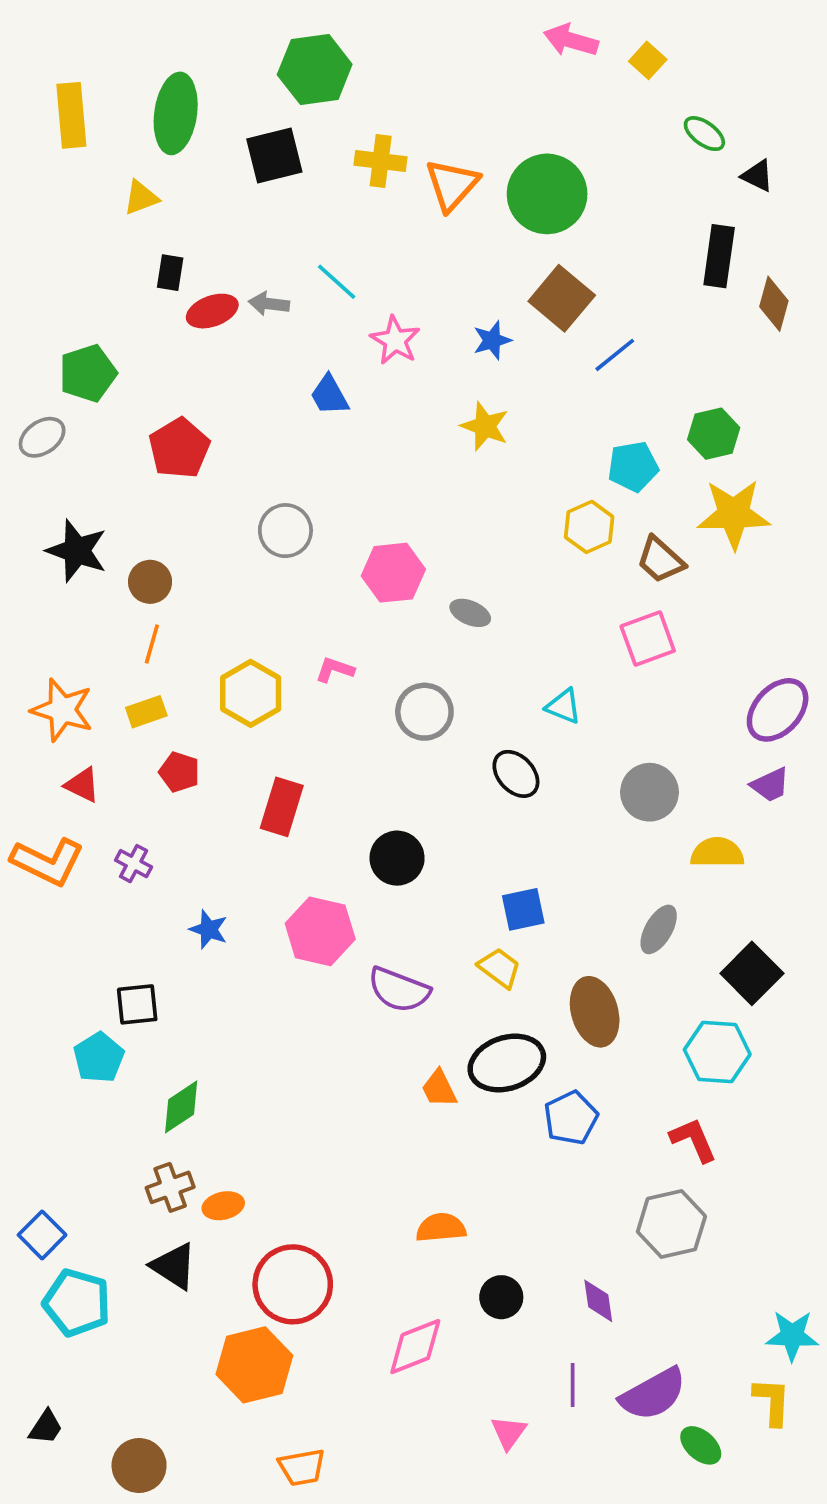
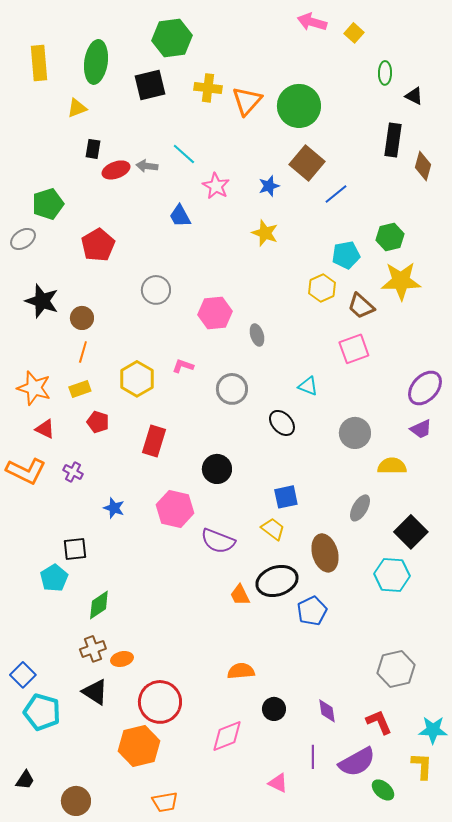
green ellipse: (704, 134) -> (385, 73), turned 55
gray ellipse: (470, 613) -> (257, 335), turned 50
red L-shape: (693, 1140) -> (379, 722), moved
gray hexagon: (671, 1224) -> (396, 669), moved
pink triangle: (509, 1433) -> (278, 783), turned -40

